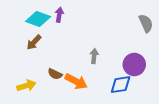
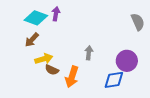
orange arrow: (76, 81) -> (72, 77), turned 80
yellow arrow: (26, 86) -> (44, 59), moved

